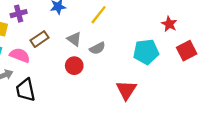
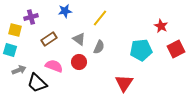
gray semicircle: (97, 48) -> (99, 47), turned -40
pink semicircle: (20, 55) -> (54, 66), moved
black trapezoid: (26, 90) -> (37, 83), turned -35

